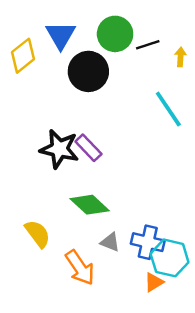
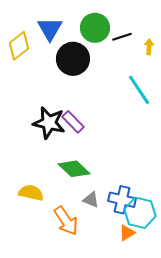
yellow semicircle: (38, 234) -> (31, 193), turned -40

